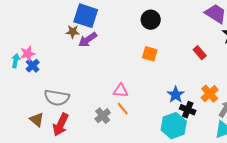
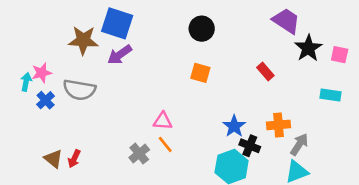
brown star: (73, 32) -> (83, 40), moved, size x1.6
blue cross: (33, 66) -> (46, 100), moved
orange cross: (210, 94) -> (278, 125), turned 36
gray semicircle: (57, 98) -> (79, 90), moved
red arrow: (61, 125) -> (74, 159), moved, size x0.6

